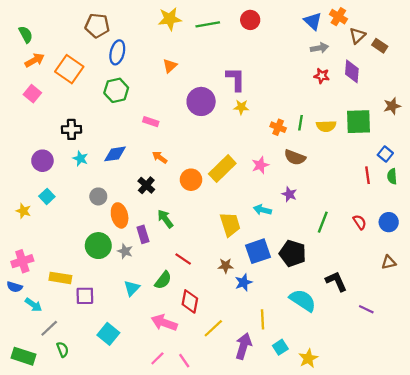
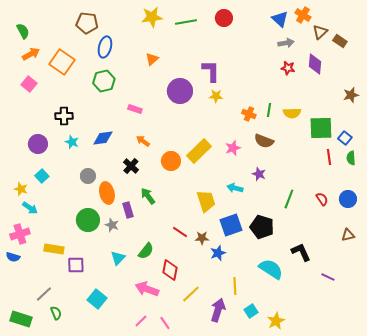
green square: (359, 122) -> (321, 128), moved
red line: (183, 259) -> (180, 232), moved
cyan arrow: (34, 305) -> (30, 208), moved

